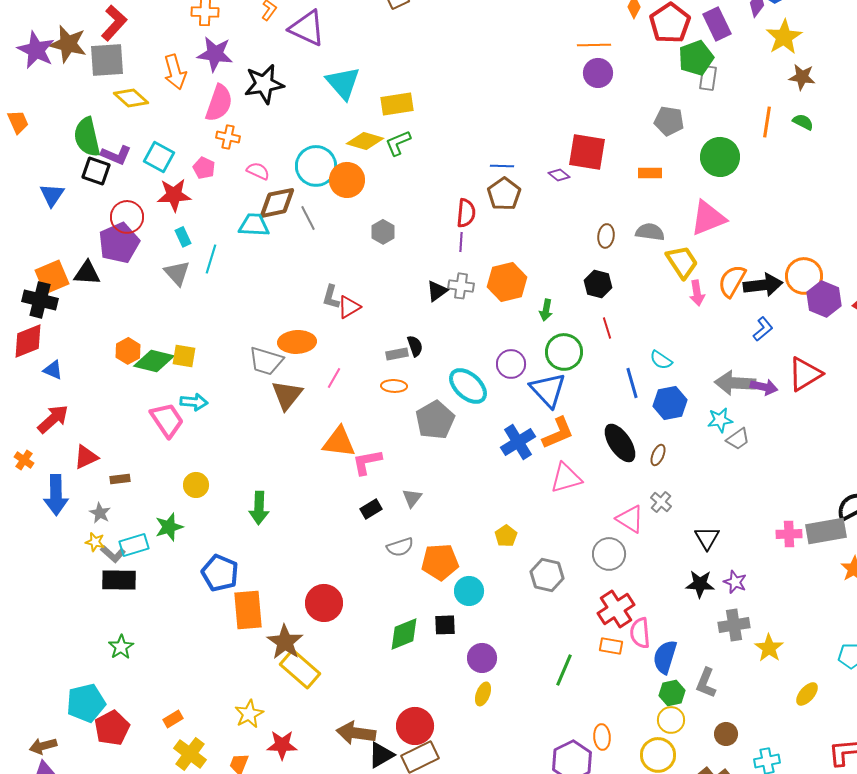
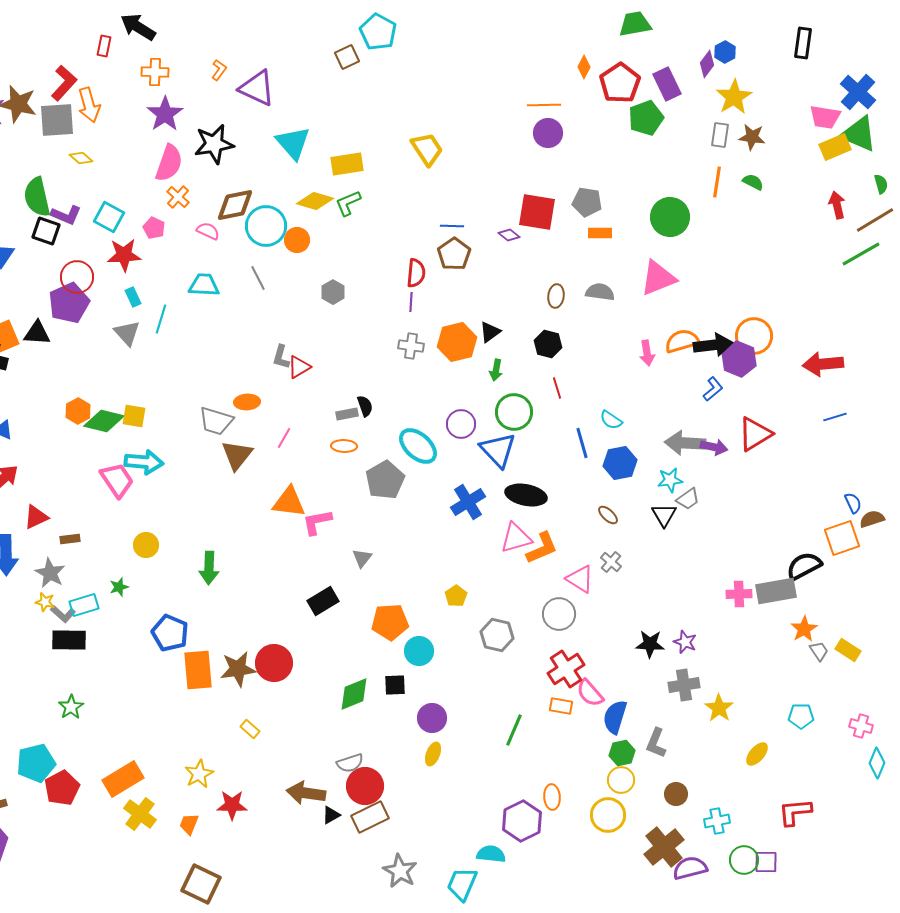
purple star: (215, 54) -> (165, 114), turned 30
orange arrow: (175, 72) -> (89, 105), moved
gray rectangle: (708, 78) -> (720, 135), moved
yellow diamond: (131, 98) -> (81, 158), size x0.7
gray pentagon: (669, 121) -> (587, 202), moved
orange cross: (228, 137) -> (178, 197), turned 30
orange circle: (347, 180) -> (297, 240), size x0.7
brown diamond: (277, 203) -> (235, 205), moved
yellow trapezoid: (682, 262) -> (427, 149), moved
orange semicircle: (732, 281) -> (682, 341), turned 44
black triangle: (437, 291) -> (490, 332), moved
purple hexagon: (824, 299) -> (739, 359), moved
orange ellipse: (297, 342) -> (247, 402), size x0.7
cyan arrow: (194, 402) -> (144, 462), size x1.4
orange L-shape: (558, 433) -> (542, 548), moved
black ellipse: (620, 443) -> (526, 495), moved, turned -45
brown ellipse: (658, 455) -> (608, 515), turned -70
black rectangle: (371, 509) -> (323, 601), moved, size x1.4
gray star: (100, 513) -> (50, 573), size x1.4
green star: (169, 527) -> (119, 587), size x0.7
black triangle: (707, 538) -> (664, 515), moved
gray semicircle: (400, 547) -> (350, 763), moved
pink semicircle: (640, 633) -> (590, 693), turned -36
brown star: (285, 642) -> (238, 669), moved, turned 30
yellow rectangle: (300, 669) -> (250, 729), size x0.5
orange rectangle: (173, 719) -> (123, 779), size x2.0
black triangle: (381, 755) -> (331, 815), size x0.7

